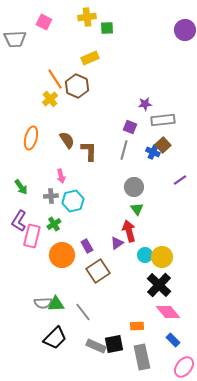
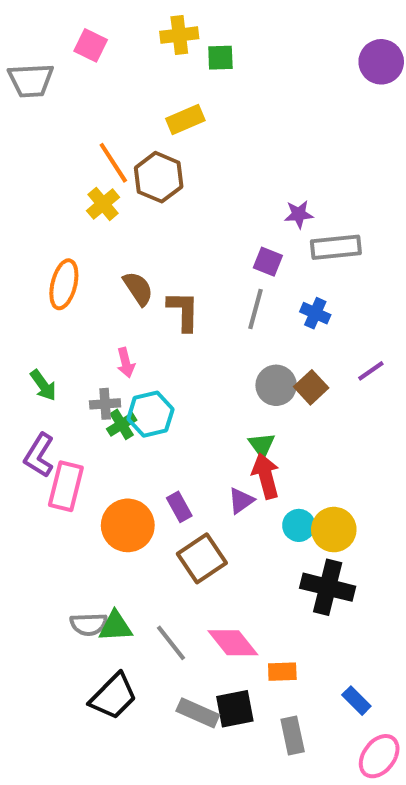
brown square: (163, 145) -> (311, 387), moved
green triangle: (137, 209) -> (262, 445), moved
green cross: (54, 224) -> (122, 424), moved
black cross: (159, 285) -> (328, 587), turned -30
pink diamond: (168, 312) -> (233, 643), moved
gray rectangle: (142, 357) -> (293, 736), size x0.7

